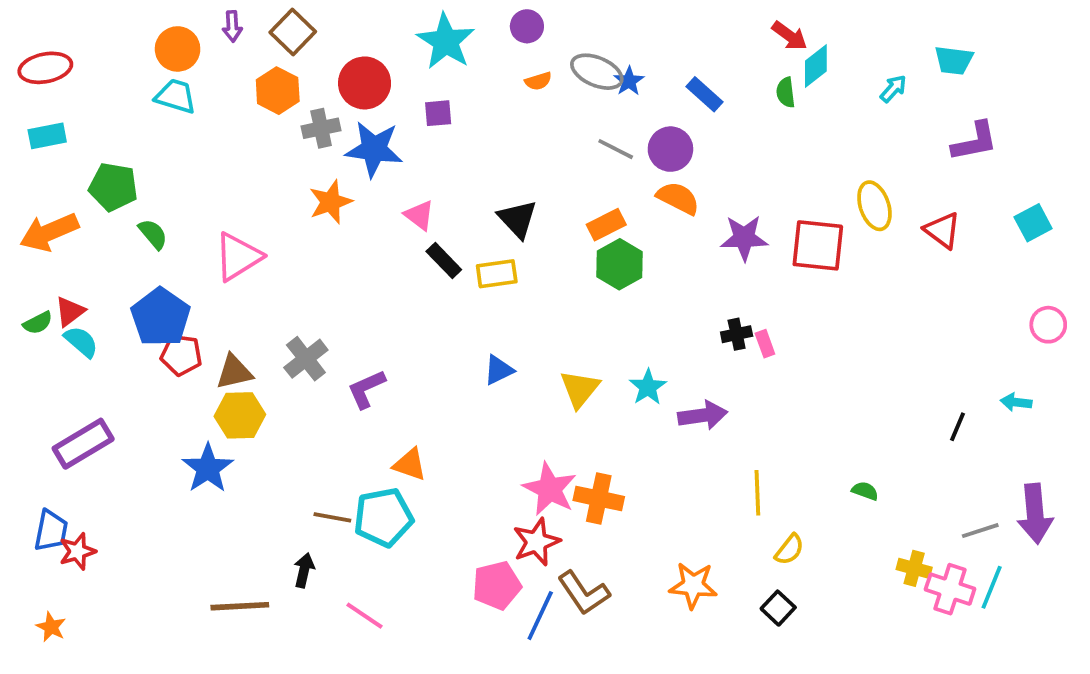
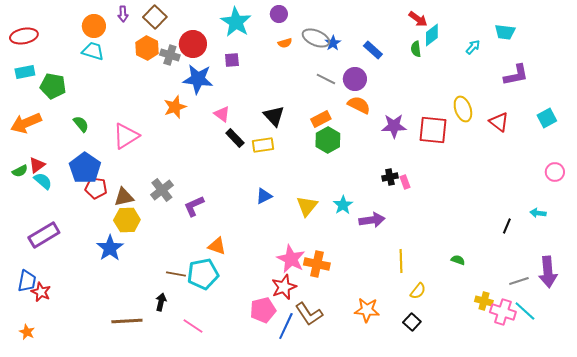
gray cross: (321, 128) -> (170, 55), moved, turned 30
green pentagon: (113, 187) -> (53, 86), moved
red star: (77, 551) -> (41, 292), turned -30
cyan line: (992, 587) -> (525, 311), turned -70

